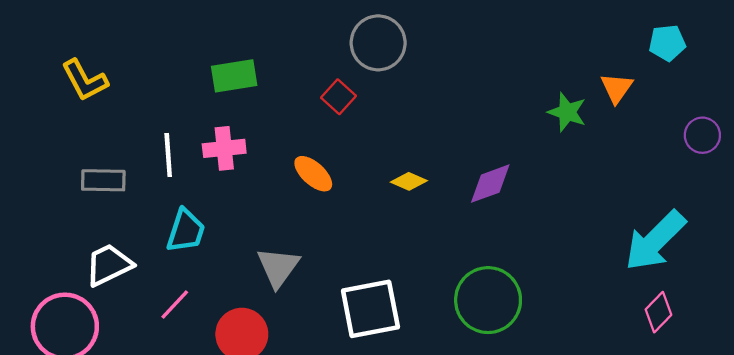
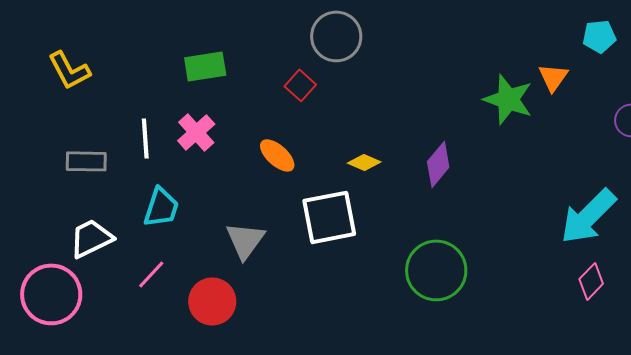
green star: (567, 112) -> (508, 99), size x1.4
pink cross: (224, 148) -> (196, 132), turned -36
purple diamond: (490, 184) -> (438, 164), turned -30
white square: (370, 309) -> (329, 217), moved

